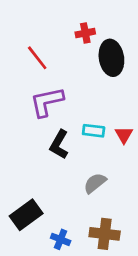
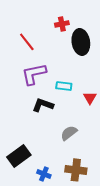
cyan rectangle: (94, 131) -> (64, 86), moved
black L-shape: (59, 144) -> (43, 105), turned 80

